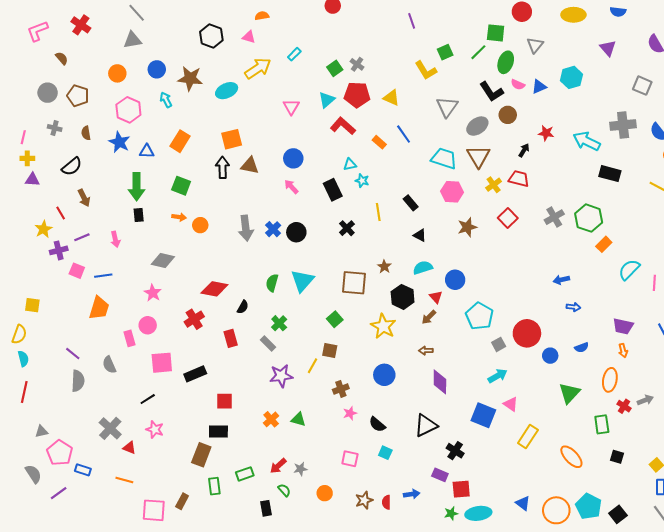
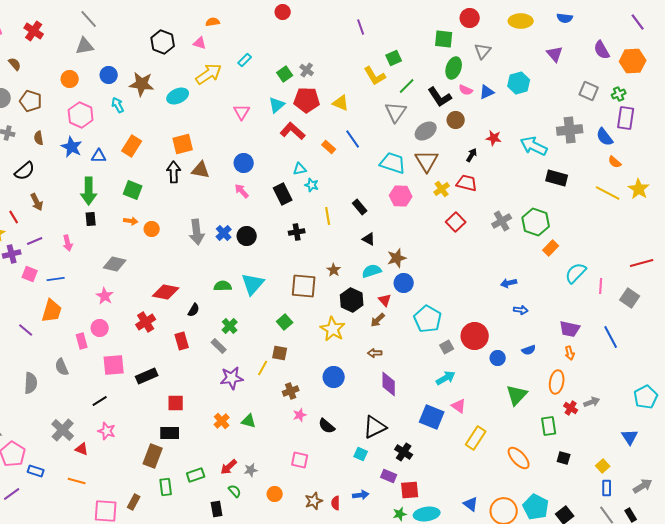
green line: (478, 52) -> (407, 86), moved
brown star: (467, 227) -> (397, 258), moved
black cross: (347, 228) -> (297, 232), turned 35
green semicircle: (272, 283) -> (223, 286), turned 72
purple line: (73, 354) -> (26, 330), moved
cyan square: (385, 453) -> (361, 454), moved

